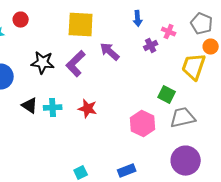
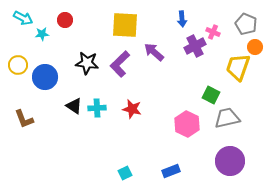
purple cross: (151, 46) -> (195, 46), size x1.5

